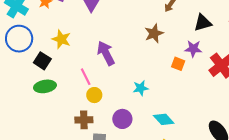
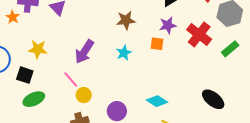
brown star: (154, 33) -> (126, 20), turned 30
purple arrow: (106, 53) -> (84, 52), turned -105
cyan star: (141, 88) -> (124, 53), moved

